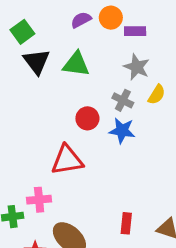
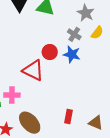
red circle: (87, 118) -> (50, 52), moved
red triangle: (67, 160) -> (33, 70), turned 30

